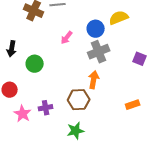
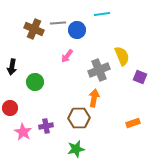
yellow semicircle: (119, 18) -> (122, 56), moved, turned 90
blue circle: (96, 29) -> (77, 30), moved

